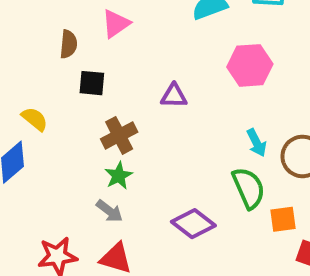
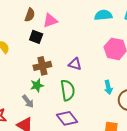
pink triangle: (116, 24) -> (50, 21), moved
purple triangle: (174, 96) -> (75, 64), moved
green semicircle: (249, 188) -> (68, 90), moved

